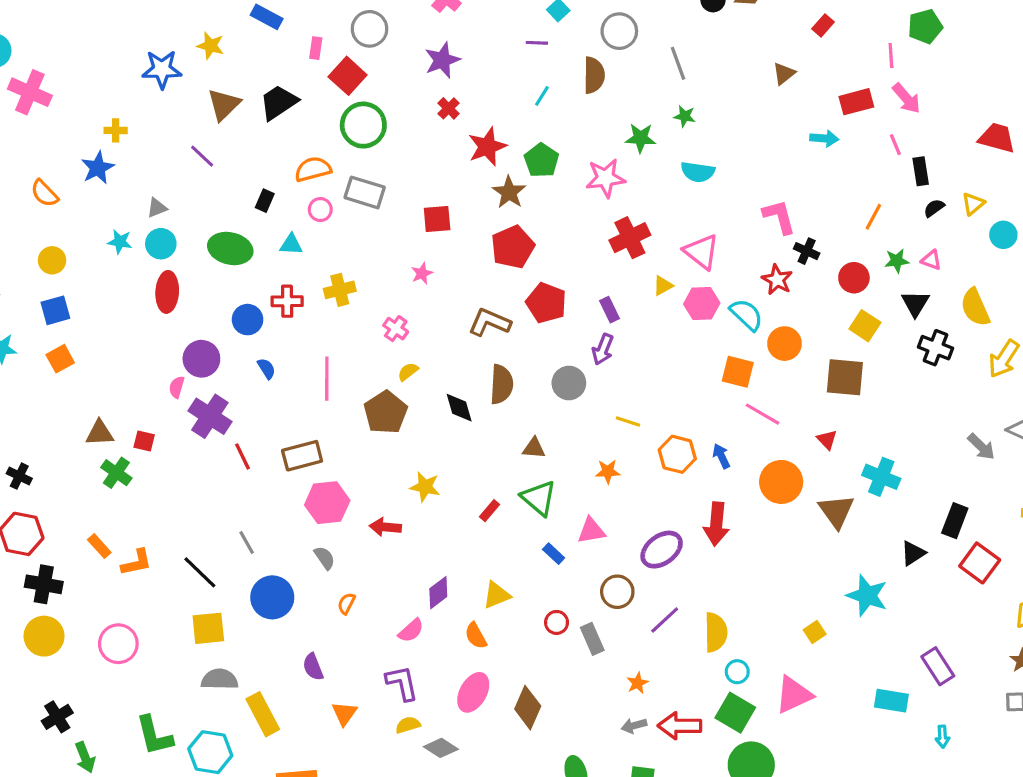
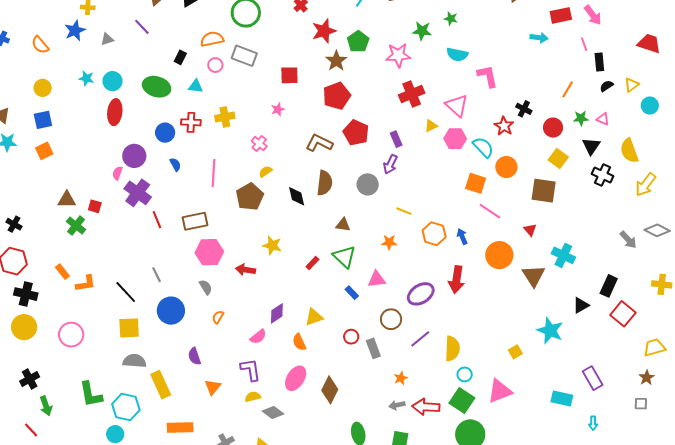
gray triangle: (157, 208) -> (107, 39), moved
pink L-shape: (779, 217) -> (487, 76), moved

